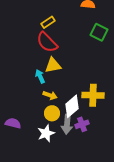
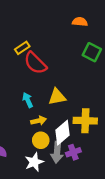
yellow rectangle: (48, 22) -> (22, 48), moved
yellow triangle: (53, 65) -> (57, 97), moved
yellow arrow: (50, 95) -> (39, 121), turned -32

